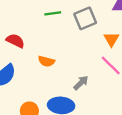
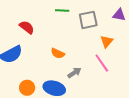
orange semicircle: (46, 61) -> (58, 53), moved

